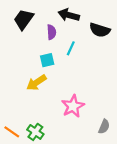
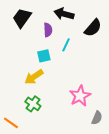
black semicircle: (100, 30) -> (93, 28), turned -66
pink star: (73, 106) -> (80, 96), moved
green cross: (35, 132) -> (33, 104), moved

